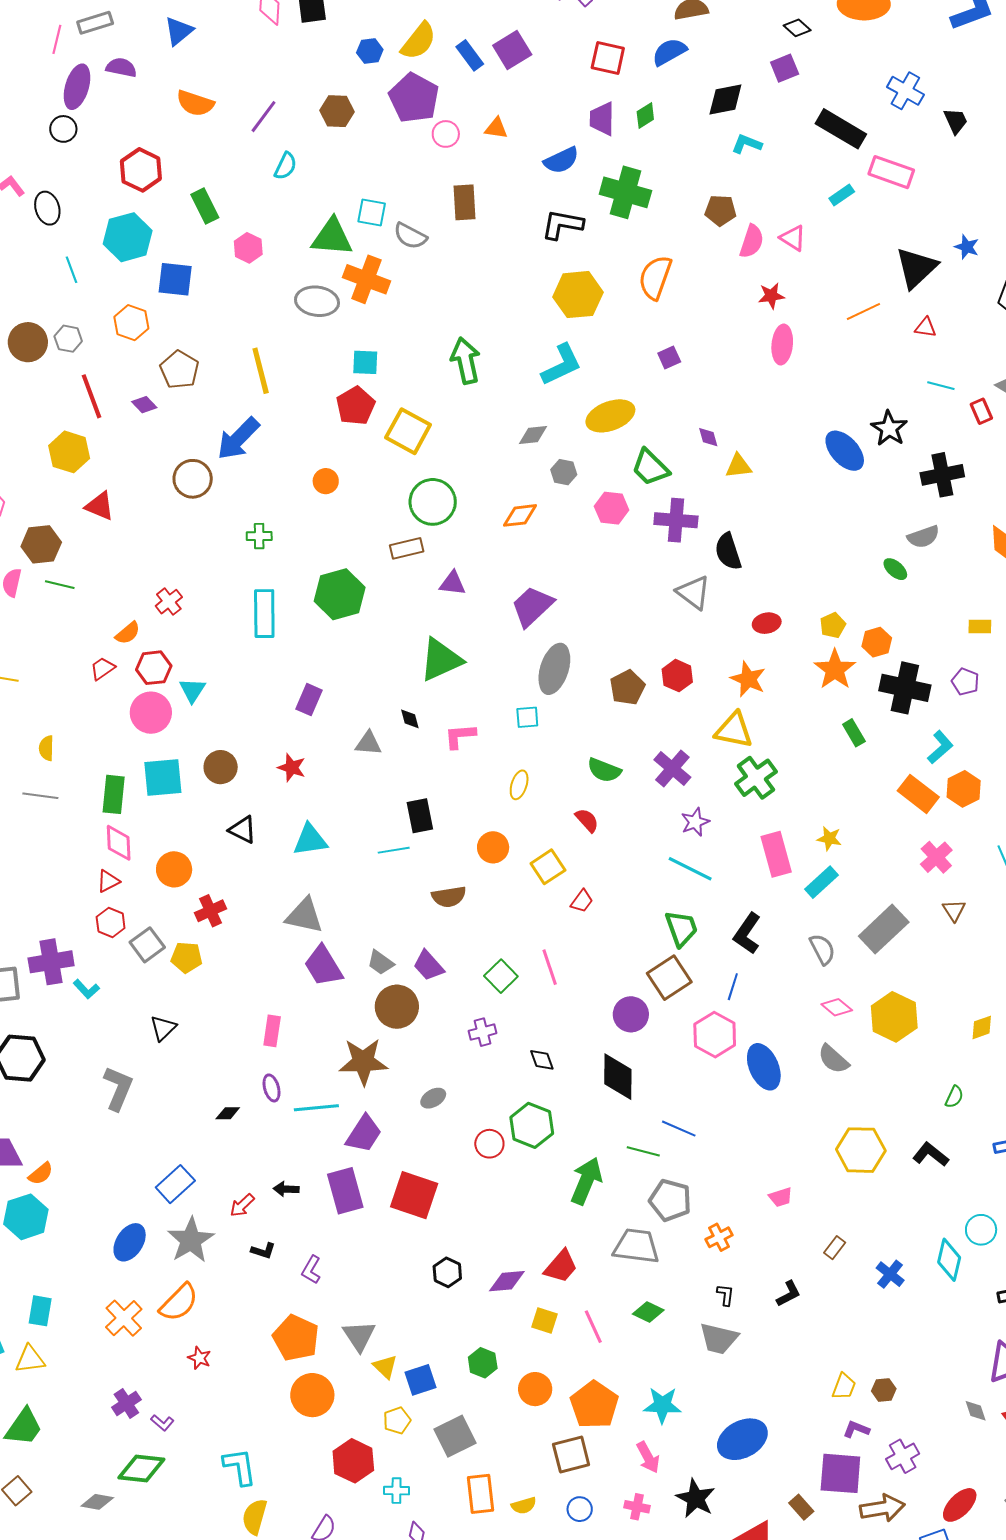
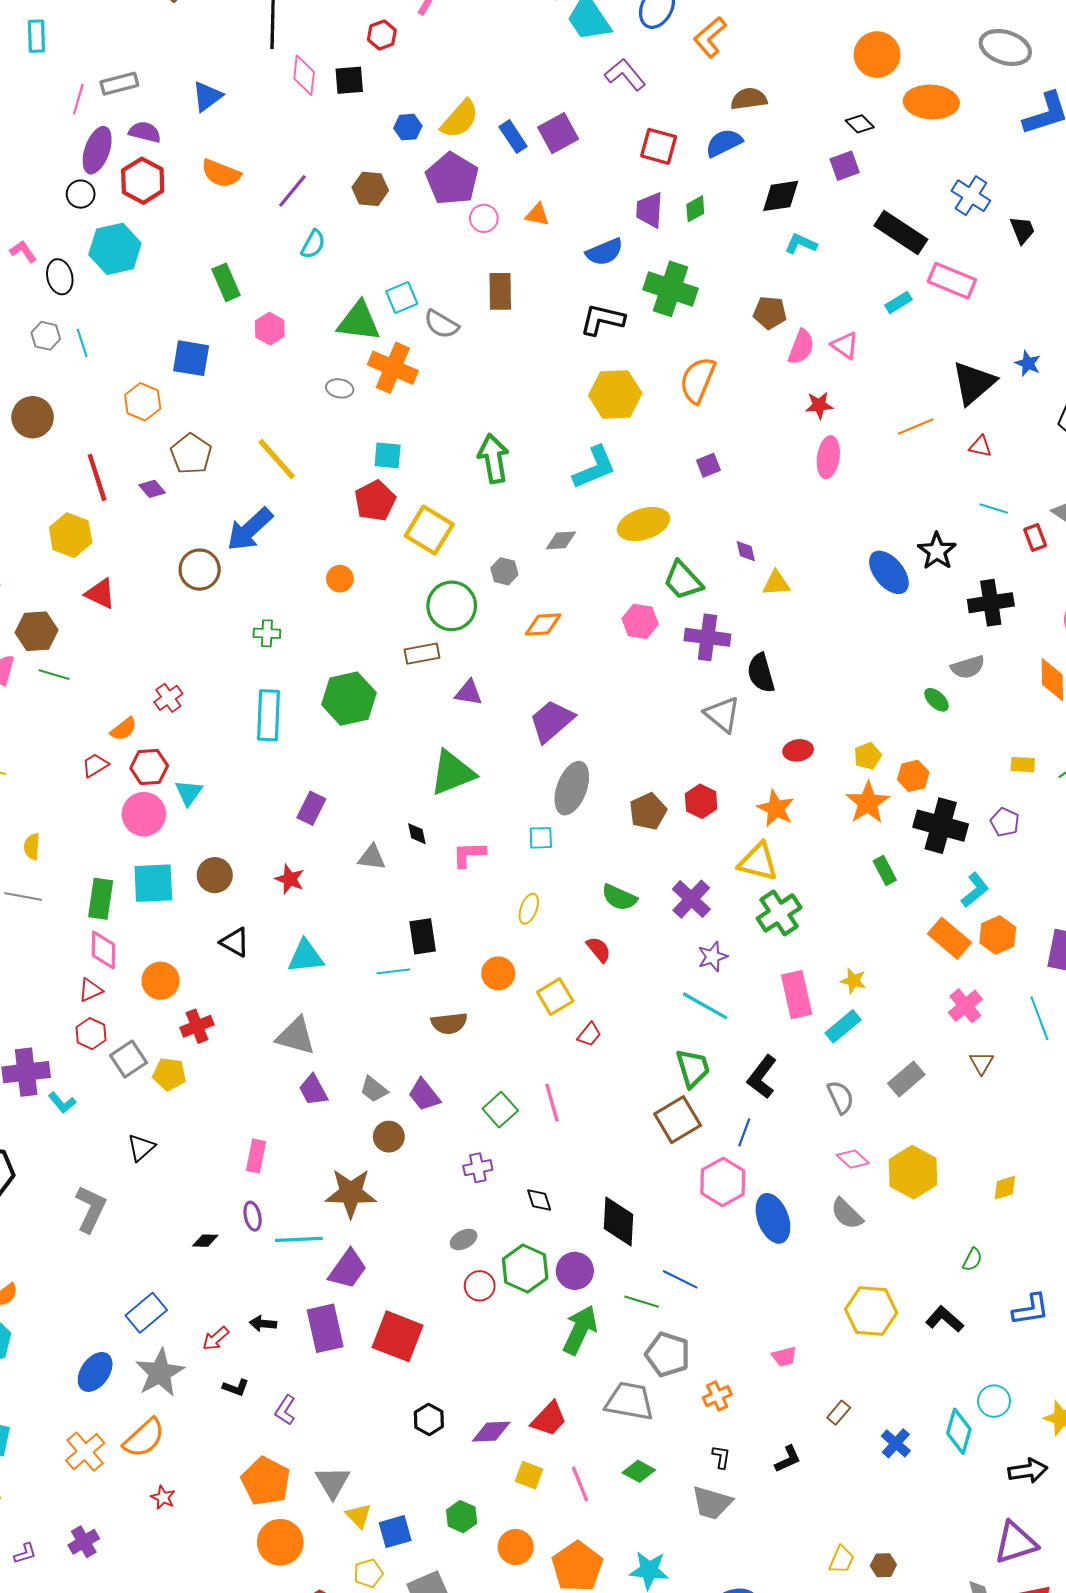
red hexagon: (141, 170) -> (143, 181), moved
cyan square: (372, 212) -> (402, 298), turned -36
cyan hexagon: (128, 237) -> (115, 249), moved
gray ellipse: (317, 301) -> (340, 388), size x0.6
gray hexagon: (68, 339) -> (46, 336), moved
yellow line: (261, 371) -> (277, 459), turned -30
gray hexagon: (564, 472) -> (504, 571), moved
gray rectangle: (884, 929) -> (906, 1079), size x0.7
purple trapezoid: (323, 966) -> (313, 1090), size x0.7
brown circle: (397, 1007) -> (389, 1137), size x0.7
purple circle: (631, 1014) -> (575, 1271), moved
gray ellipse: (433, 1098) -> (464, 1239), moved
purple L-shape: (162, 1423) -> (25, 1553), moved, turned -60

